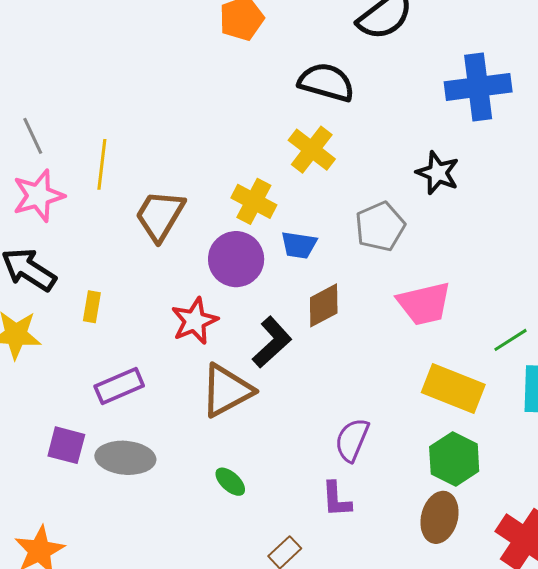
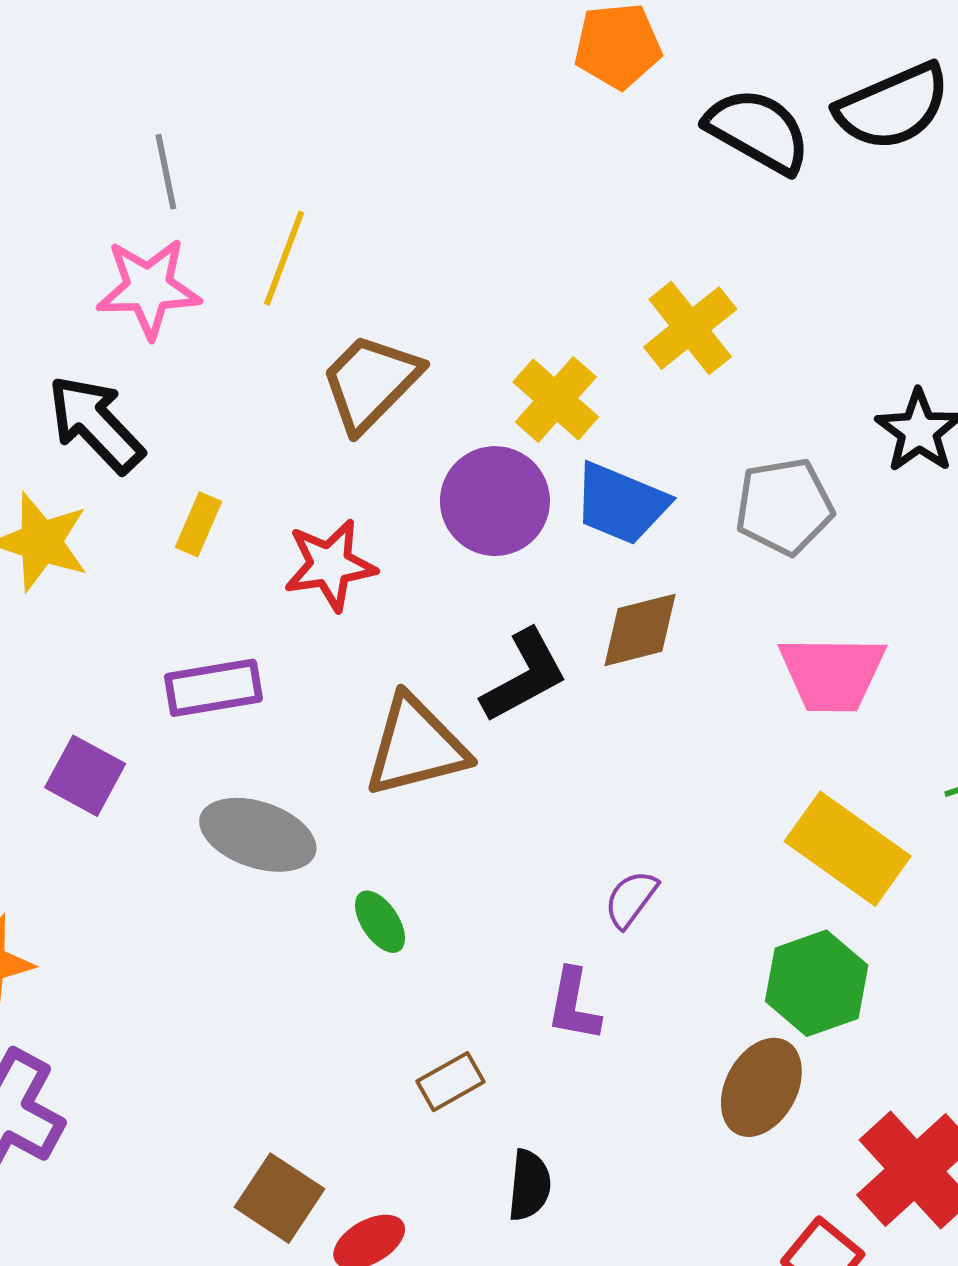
black semicircle: (326, 82) -> (758, 131), moved
blue trapezoid: (299, 245) -> (621, 504), size x1.4
red star: (195, 321) -> (330, 565), moved
purple semicircle: (352, 440) -> (631, 899), size x0.7
gray ellipse: (125, 458) -> (258, 835), moved

